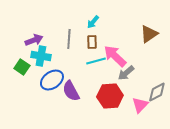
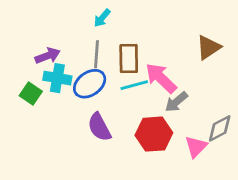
cyan arrow: (93, 22) -> (102, 18), moved
brown rectangle: (92, 42) -> (129, 59), size x1.5
blue ellipse: (52, 80) -> (90, 84), moved

